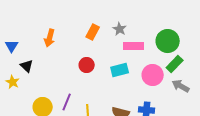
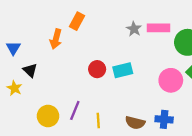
orange rectangle: (93, 32) -> (77, 21), moved
pink rectangle: (134, 46) -> (158, 28), moved
cyan rectangle: (120, 70) -> (123, 70), moved

